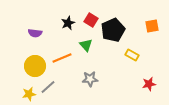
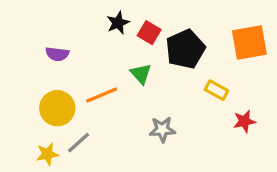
black star: (68, 23) -> (118, 23), moved
orange square: (152, 26) -> (249, 42), size x1.6
gray star: (90, 79) -> (162, 130), moved
red star: (149, 84) -> (244, 121), moved

